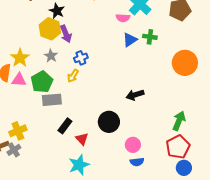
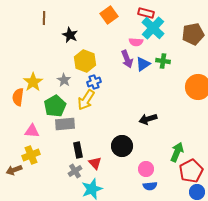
yellow hexagon: (50, 29) -> (85, 61), moved
purple arrow: (66, 34) -> (127, 59), moved
yellow arrow: (73, 76) -> (86, 100), size x1.5
pink triangle: (19, 80) -> (32, 131), moved
green arrow: (179, 121) -> (177, 152), moved
black rectangle: (65, 126) -> (78, 150), turned -49
gray cross: (14, 150) -> (75, 171), moved

